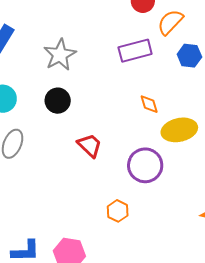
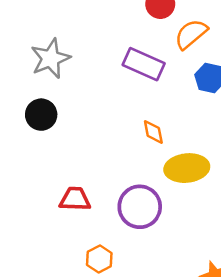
purple rectangle: (135, 51) -> (144, 64), turned 32
red trapezoid: (90, 145) -> (75, 199), moved, turned -48

